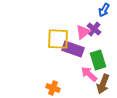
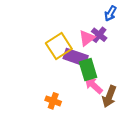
yellow square: (58, 39) -> (59, 46), turned -35
green rectangle: (98, 60) -> (88, 70), moved

